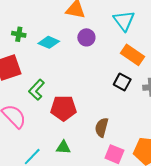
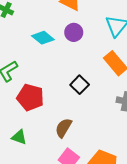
cyan diamond: (49, 42) -> (43, 38), moved
black square: (122, 82) -> (80, 85), moved

